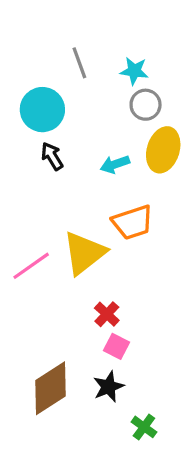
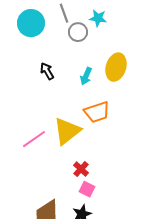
gray circle: (146, 105) -> (78, 32), moved
cyan circle: (42, 110) -> (31, 23), moved
cyan arrow: (115, 164) -> (86, 76), turned -48

